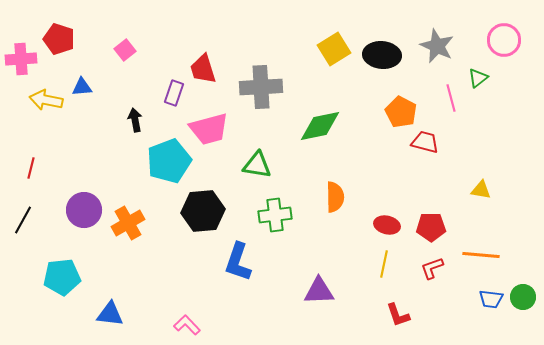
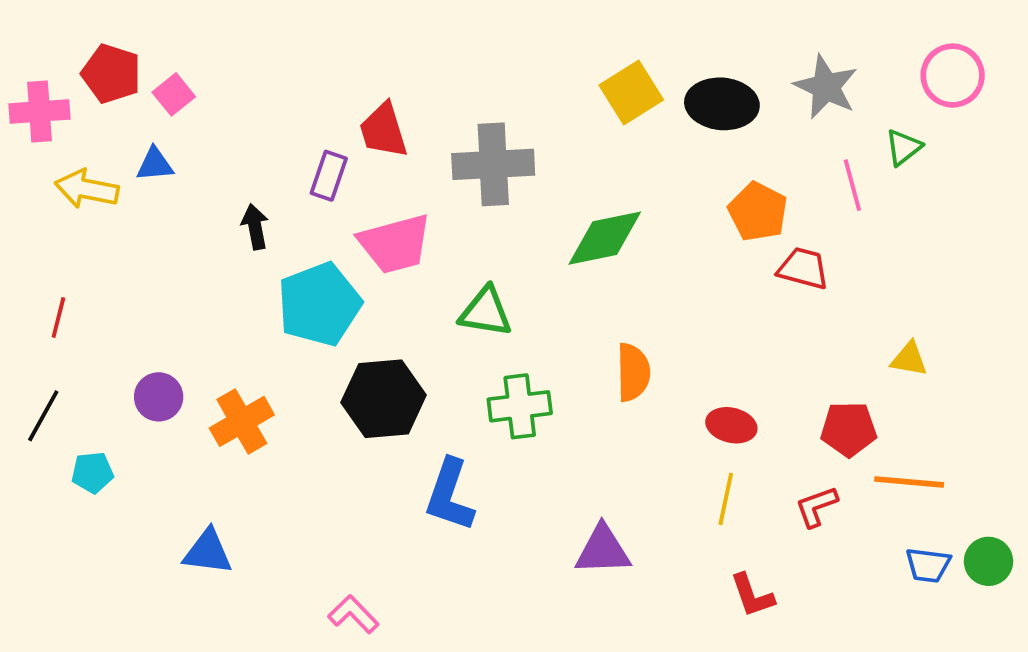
pink square: (125, 50) -> (174, 94), moved
purple circle: (84, 210) -> (159, 397), size x0.7
red pentagon: (431, 227) -> (849, 429), moved
cyan pentagon: (62, 277) -> (92, 473), moved, size x0.6
blue triangle: (110, 314) -> (208, 552), moved

